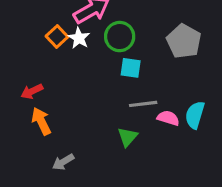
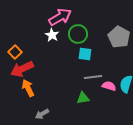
orange square: (57, 37) -> (15, 52), moved
red arrow: (32, 91) -> (22, 69), size x1.6
green triangle: (127, 137) -> (83, 98), turned 40

